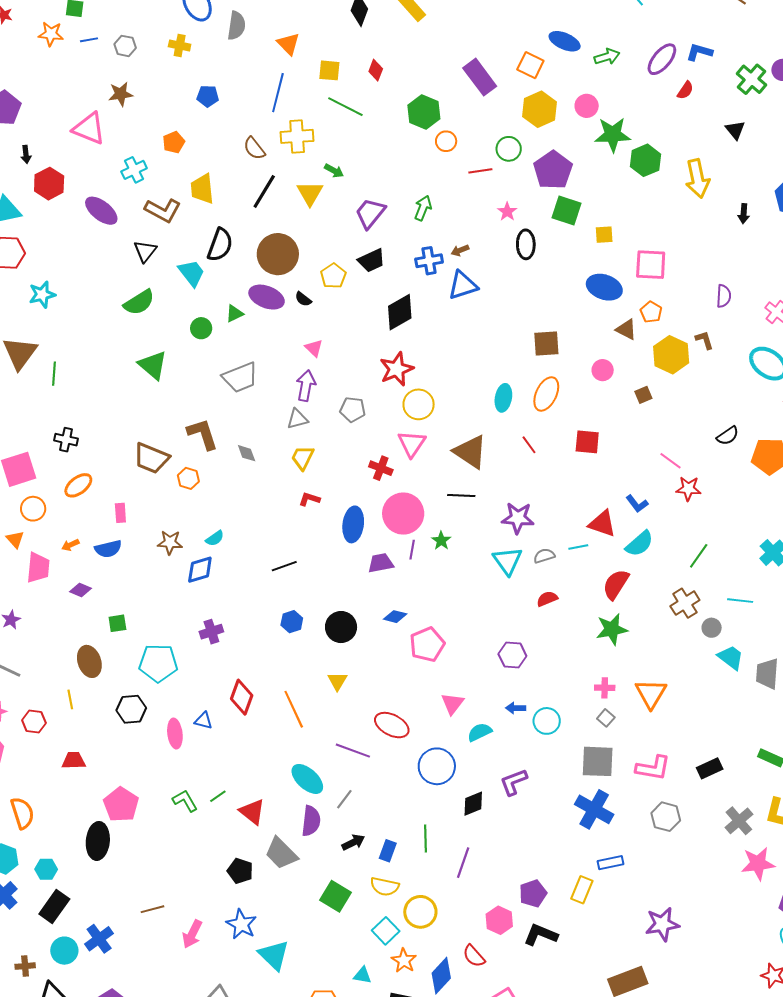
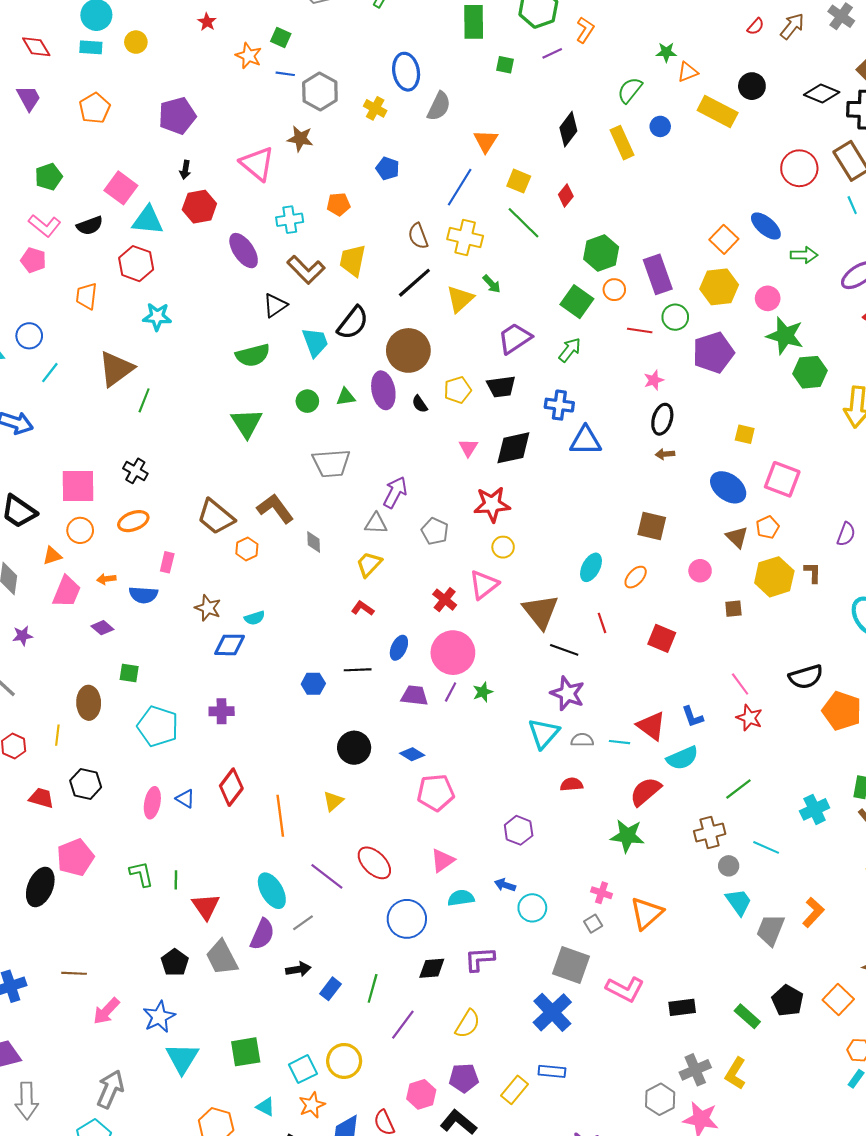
gray hexagon: (125, 46) -> (320, 91), size x1.6
purple rectangle: (480, 77) -> (658, 274), moved
green square: (567, 211) -> (577, 302), moved
brown arrow: (460, 250) -> (665, 454), moved
purple ellipse: (267, 297) -> (383, 390), turned 40
pink triangle: (314, 348) -> (468, 448), moved
orange ellipse: (546, 394) -> (636, 577), size x0.7
yellow circle: (419, 404) -> (503, 547), size x0.7
brown L-shape: (203, 434) -> (275, 509), turned -36
black semicircle: (728, 436) -> (806, 677), size x1.4
black line: (461, 495) -> (564, 650), moved
blue ellipse: (353, 524) -> (399, 648), size x0.7
orange triangle: (15, 539) -> (52, 556), turned 36
black line: (284, 566) -> (358, 670), moved
blue hexagon: (292, 622) -> (313, 684), moved
black hexagon: (131, 709) -> (86, 784), moved
green line: (218, 796) -> (176, 880), turned -72
gray hexagon: (666, 817) -> (660, 1099), moved
yellow semicircle: (385, 886) -> (468, 1024), moved, turned -88
green square: (335, 896) -> (246, 1052), moved, turned 32

